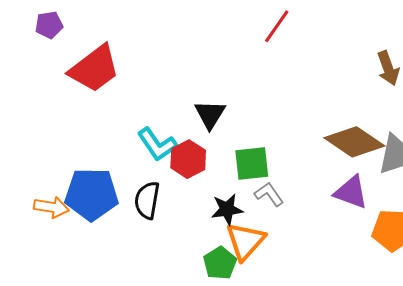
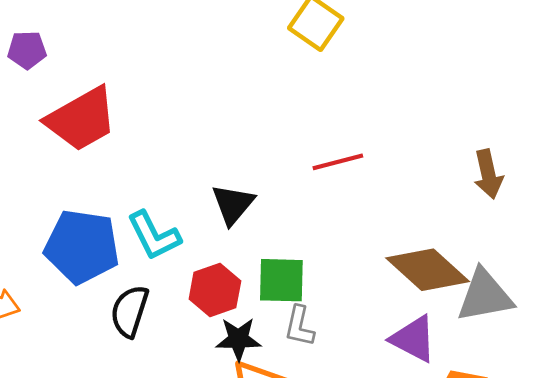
red line: (277, 26) -> (338, 162), moved, turned 33
red hexagon: (188, 159) -> (215, 290), moved
blue pentagon: (92, 194) -> (82, 247), moved
gray L-shape: (269, 194) -> (299, 326), turned -140

